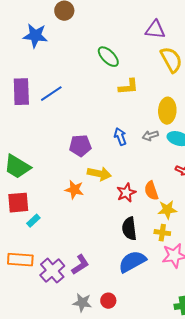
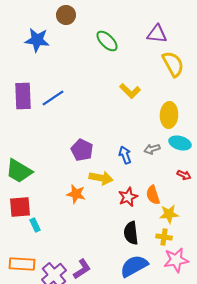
green ellipse: (108, 57) -> (107, 41), moved
yellow L-shape: (128, 87) -> (130, 91), turned 50
gray arrow: (150, 136) -> (152, 149), moved
blue arrow: (120, 137) -> (125, 155), moved
purple pentagon: (80, 146) -> (82, 150), turned 30
cyan rectangle: (33, 221) -> (35, 225), turned -72

